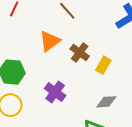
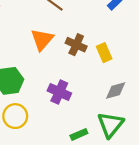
yellow rectangle: (103, 65) -> (104, 53), turned -42

